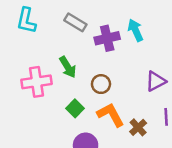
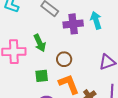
green square: (75, 108) -> (42, 76), turned 32

